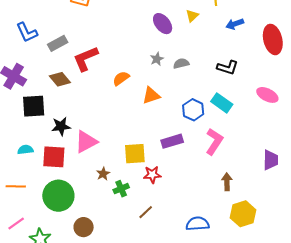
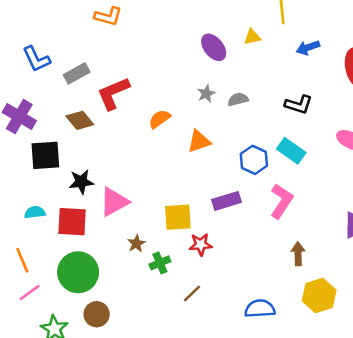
yellow triangle: (192, 16) -> (252, 37), turned 32
orange line: (16, 186) -> (22, 260), turned 66
pink line: (16, 223) -> (30, 292), moved
brown circle: (84, 227) -> (97, 314), moved

